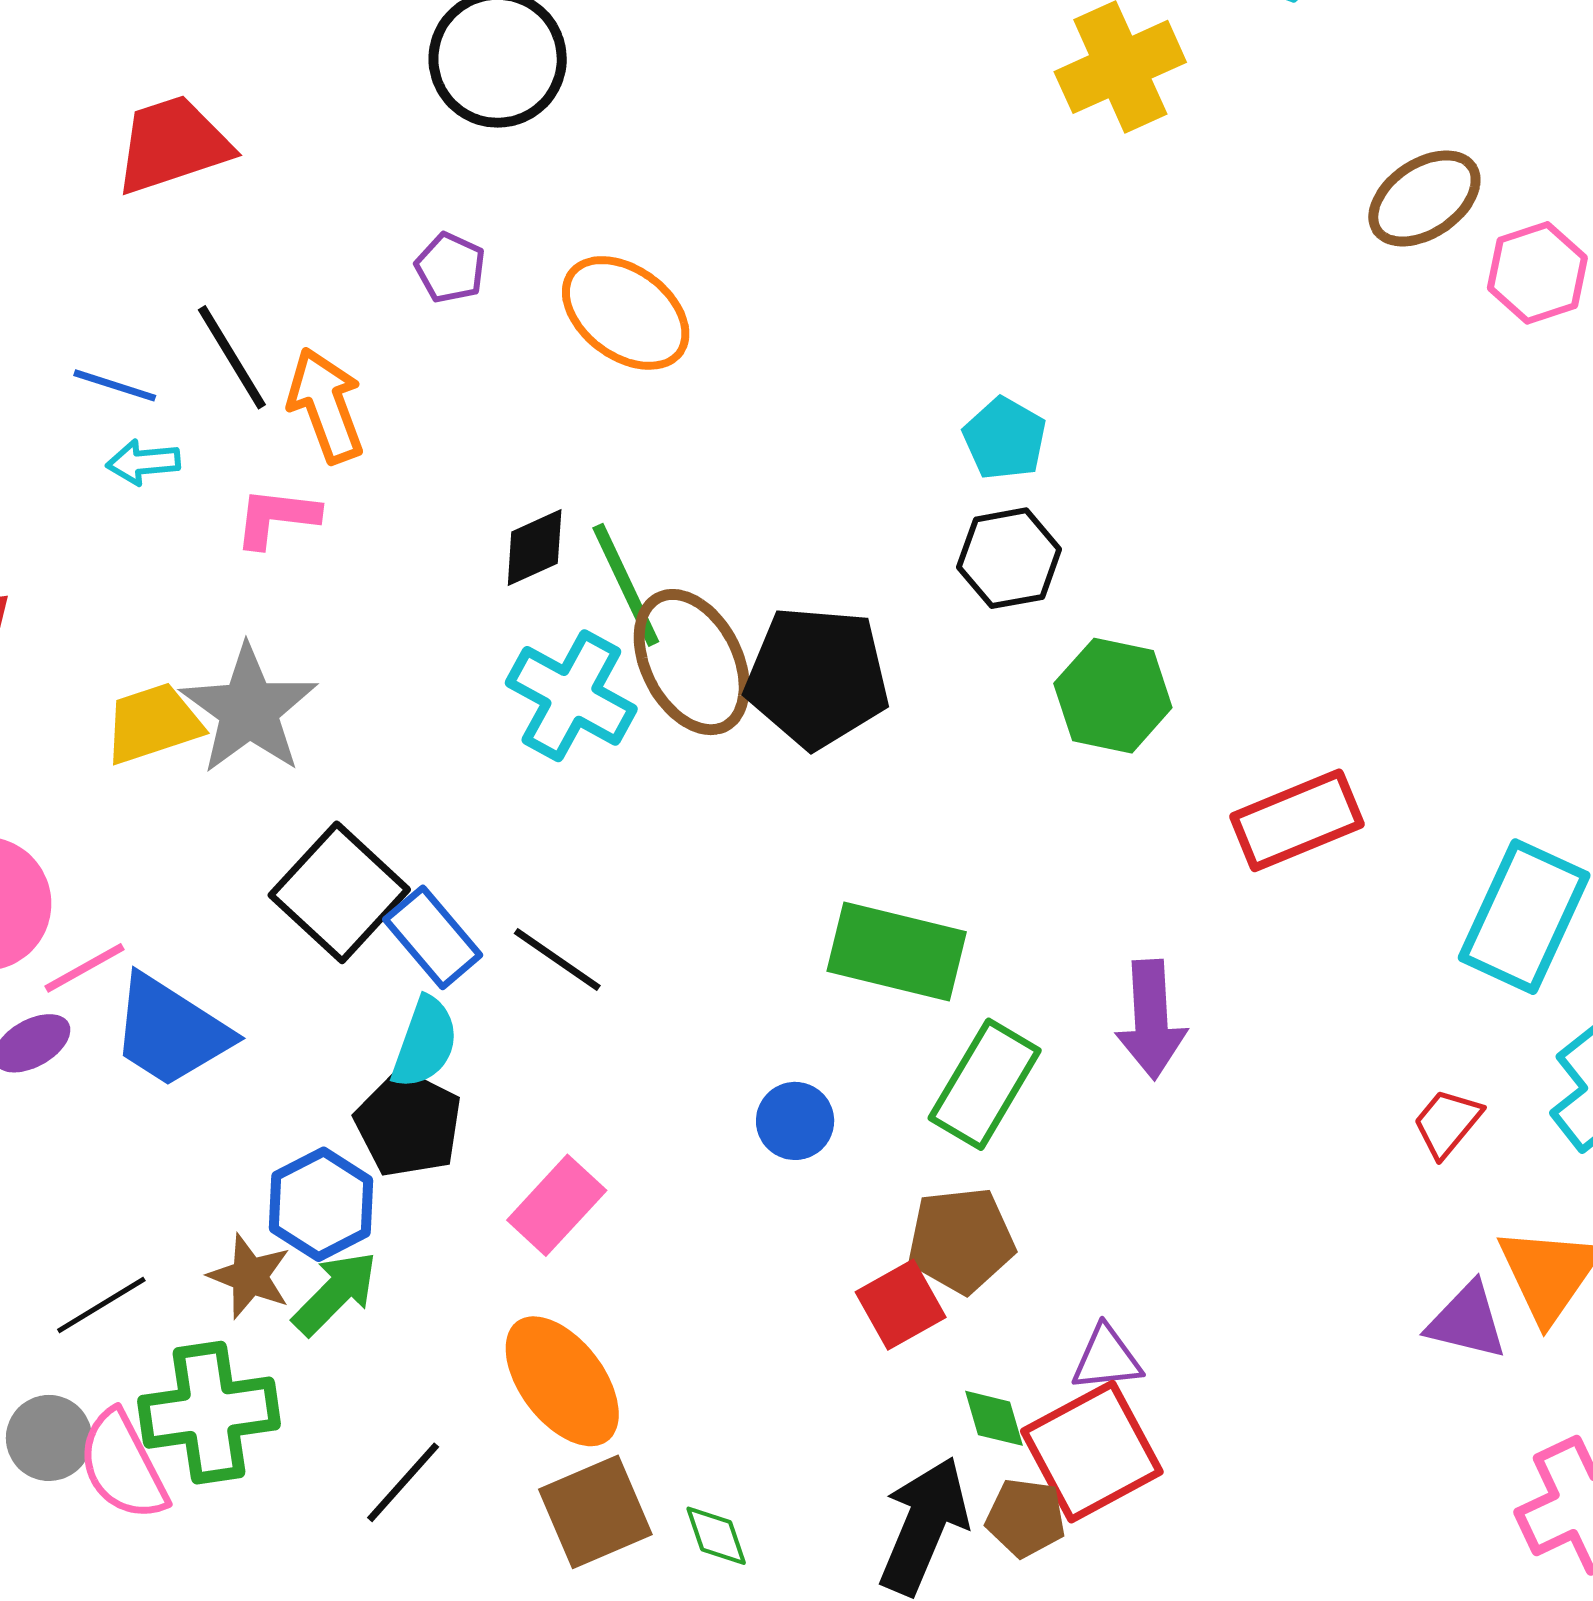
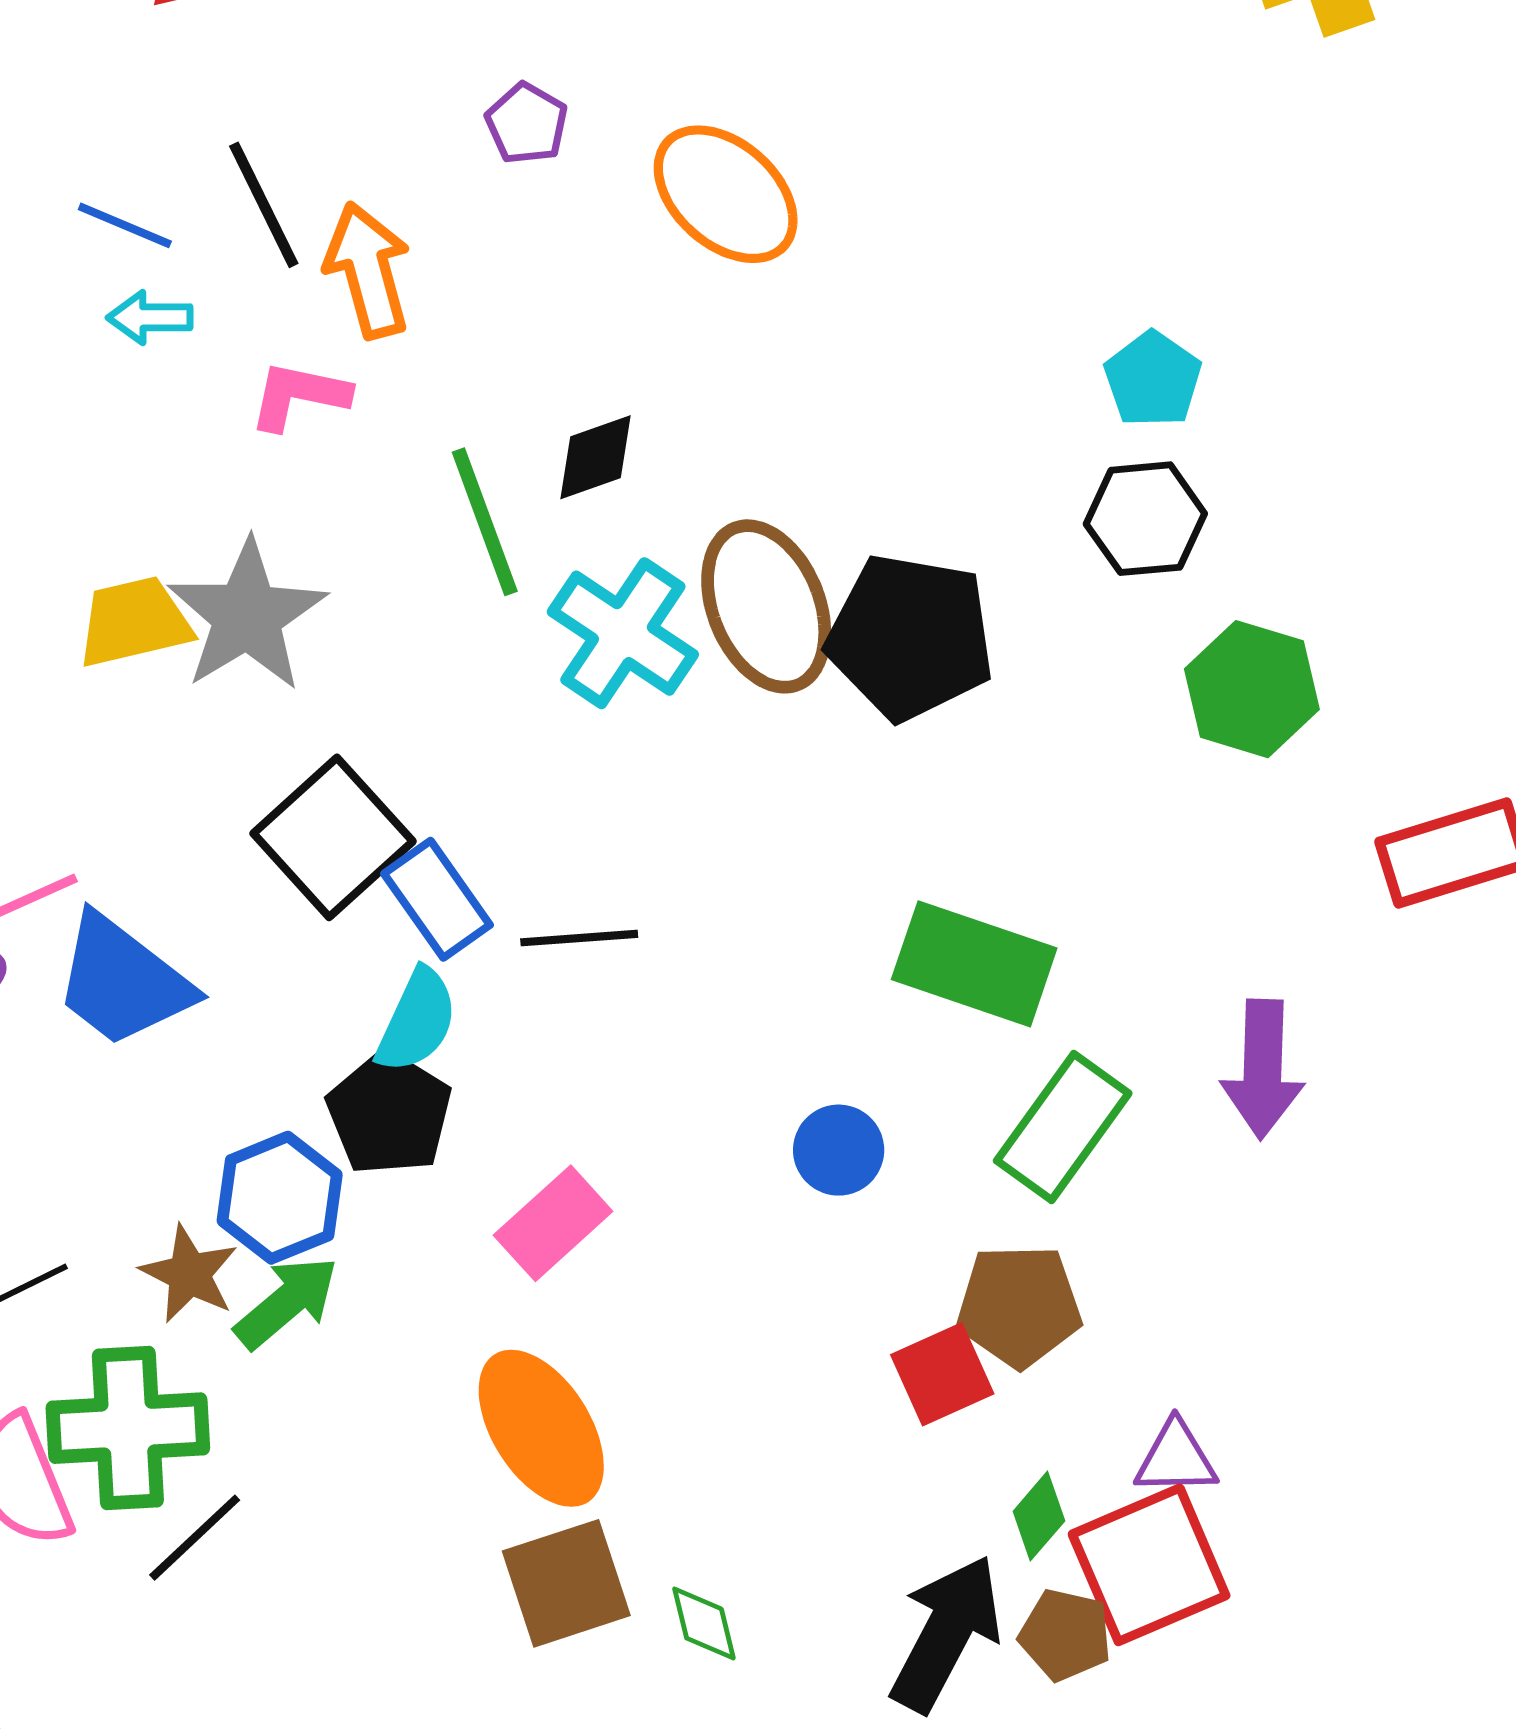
green line: (626, 585) -> (485, 522), moved
black line: (557, 960) -> (579, 938), turned -44
green diamond: (994, 1418) -> (1039, 1516), turned 52
black line: (403, 1482) -> (195, 1538), moved

